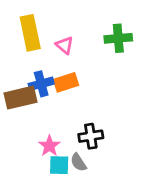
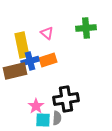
yellow rectangle: (30, 33) -> (22, 45), moved
black cross: (91, 136) -> (66, 99), size x1.4
gray semicircle: (78, 162) -> (57, 118), turned -144

